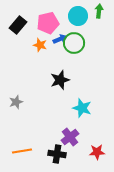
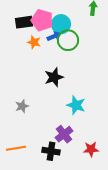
cyan circle: (78, 16) -> (61, 24), moved
pink pentagon: (48, 23) -> (42, 20), turned 30
black rectangle: (18, 25) -> (24, 22), moved, turned 42
gray star: (16, 102) -> (22, 106), moved

